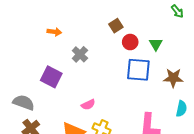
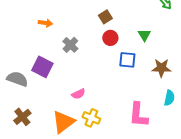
red circle: (130, 42) -> (110, 38), moved
blue square: (138, 70) -> (127, 60), size x0.7
gray semicircle: (24, 103) -> (17, 79), moved

